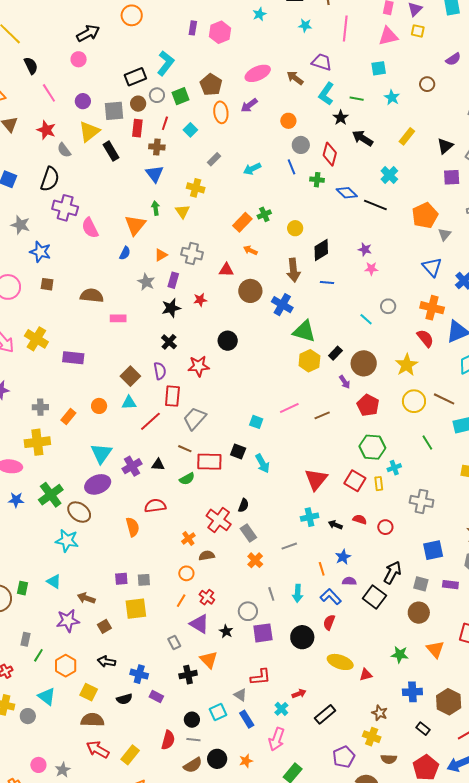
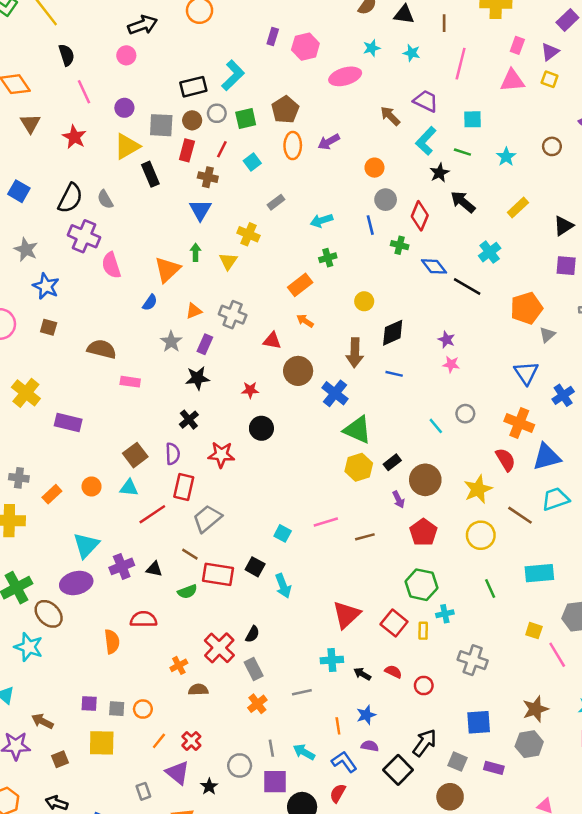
cyan star: (259, 14) -> (372, 48), moved
cyan square: (379, 68) -> (472, 119), moved
pink ellipse: (258, 73) -> (345, 76), moved
gray semicircle: (64, 150) -> (105, 199), moved
green cross: (264, 214) -> (328, 258), moved
red star: (200, 300) -> (250, 390), moved
brown line: (444, 399) -> (520, 515), moved
orange circle: (186, 573) -> (143, 709), moved
cyan arrow: (298, 593) -> (304, 752), turned 108
purple square: (263, 633) -> (275, 782), moved

